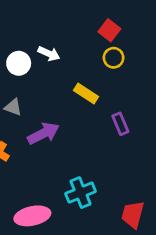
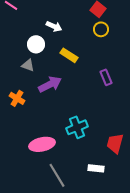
white circle: (19, 63) -> (36, 44), moved
yellow rectangle: (86, 94) -> (69, 55), moved

